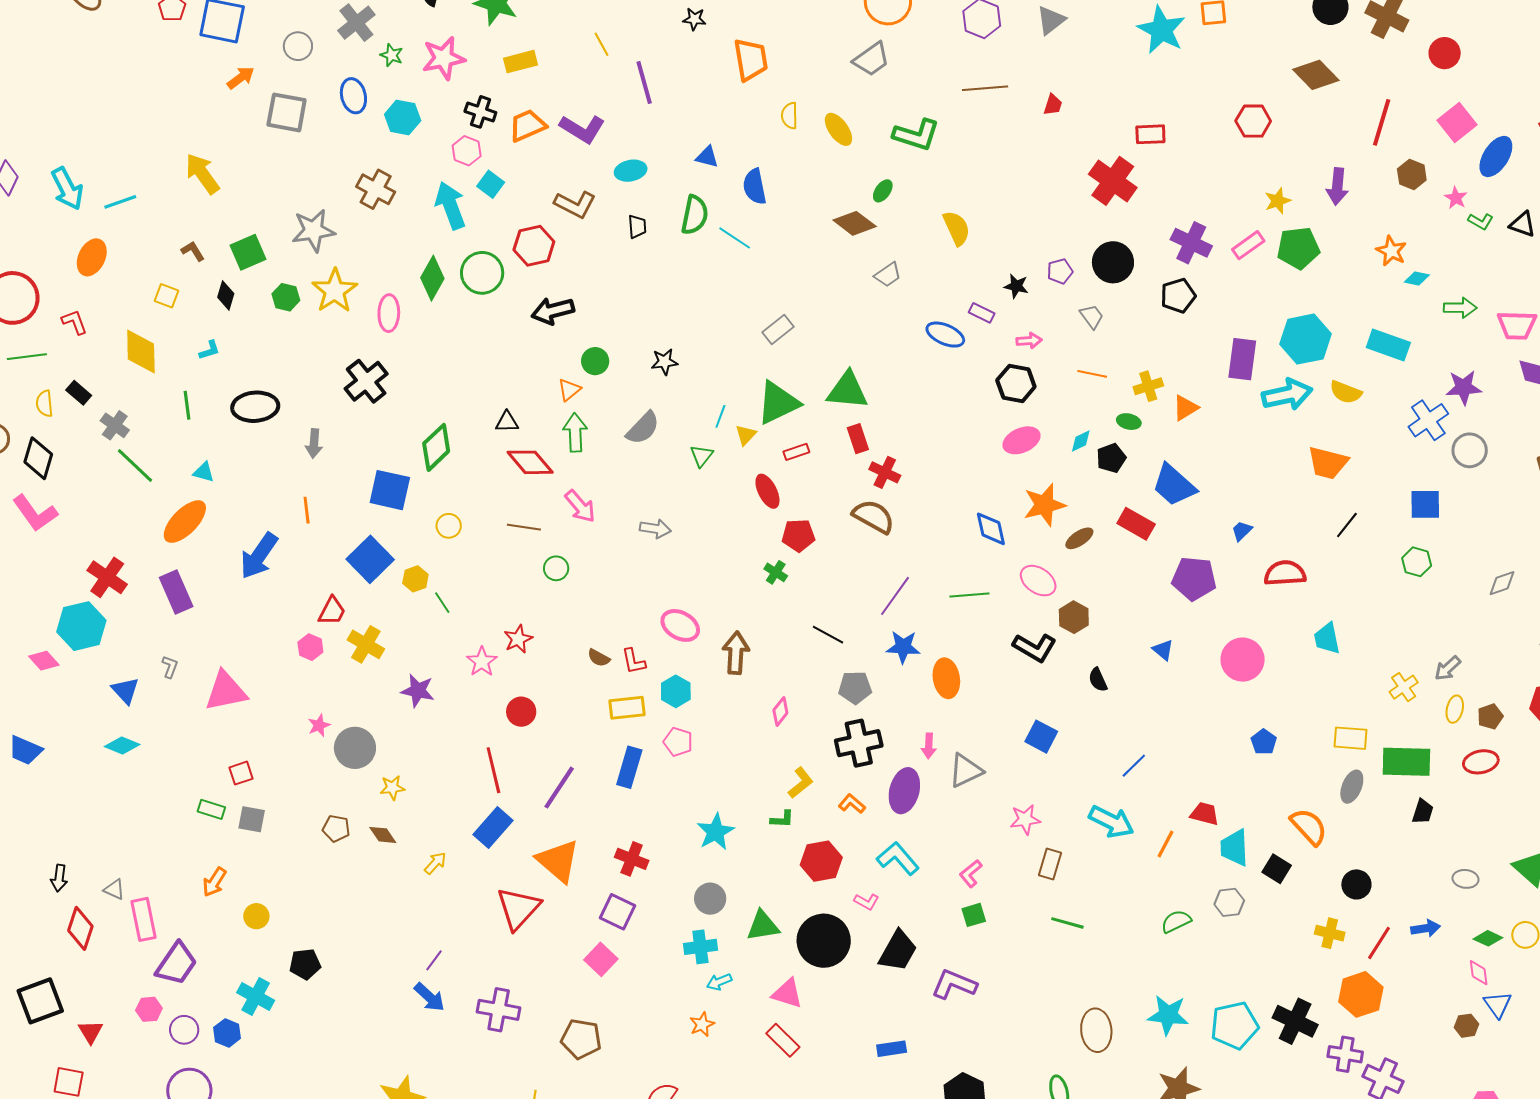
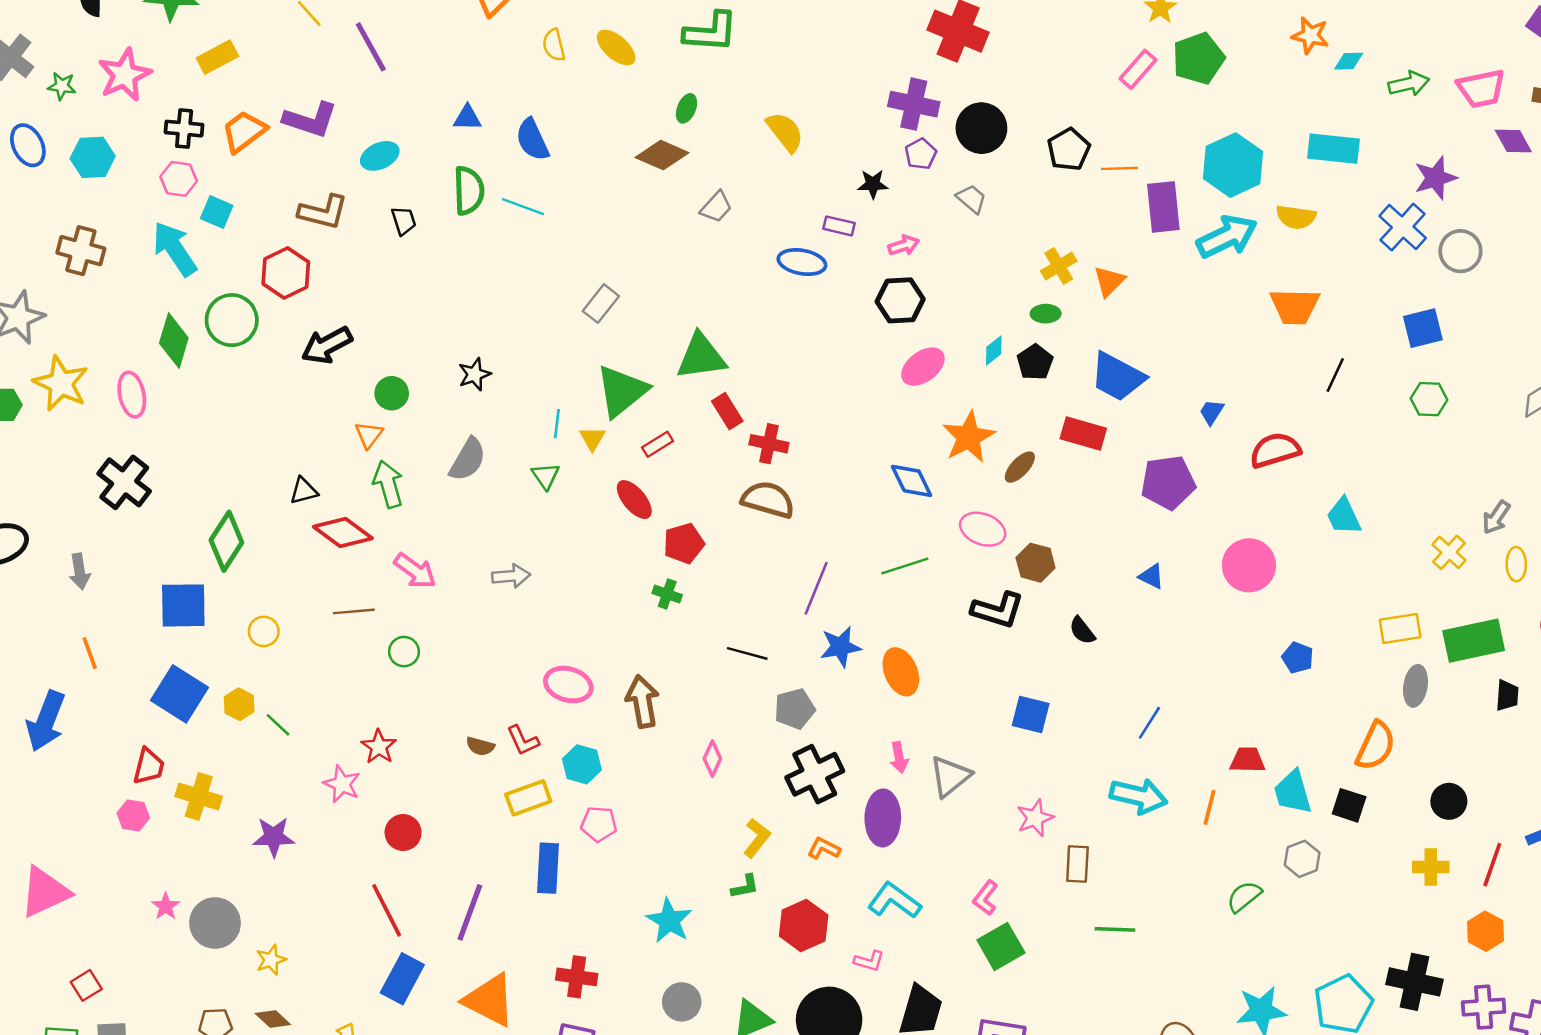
purple cross: (1191, 243) -> (914, 104), moved
orange line: (1092, 374) -> (1120, 168), moved
orange semicircle: (1309, 827) -> (1376, 746), turned 81
green square: (974, 915) -> (1001, 946), size x1.5
orange hexagon: (1361, 994) -> (1485, 931), size x0.7

